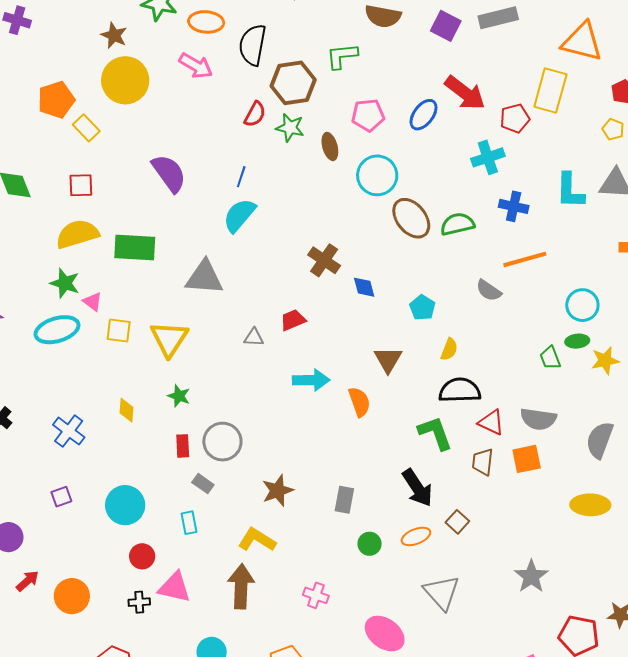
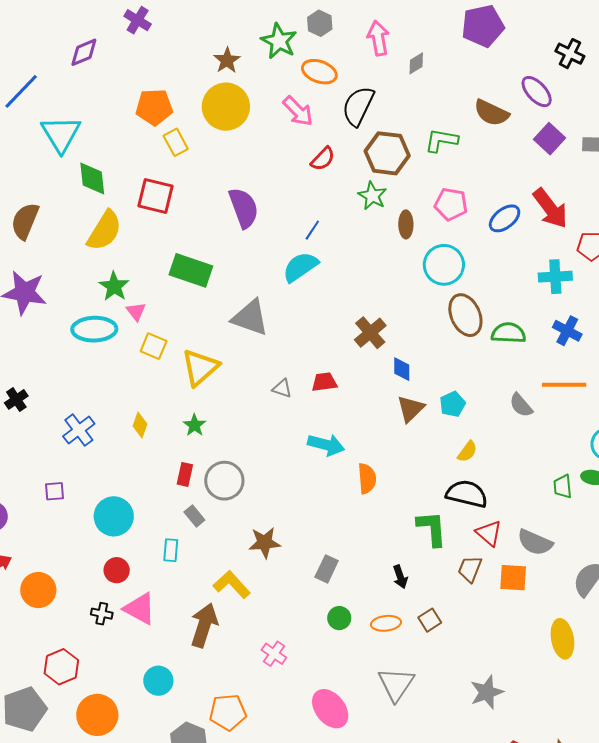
red semicircle: (255, 114) -> (323, 159), moved
red square: (81, 185) -> (155, 196), size x1.4
yellow semicircle: (77, 234) -> (104, 231), moved, turned 123
brown triangle: (388, 360) -> (411, 409), moved
black arrow: (417, 488) -> (400, 577), size x0.6
yellow ellipse: (590, 505) -> (562, 639), turned 63

